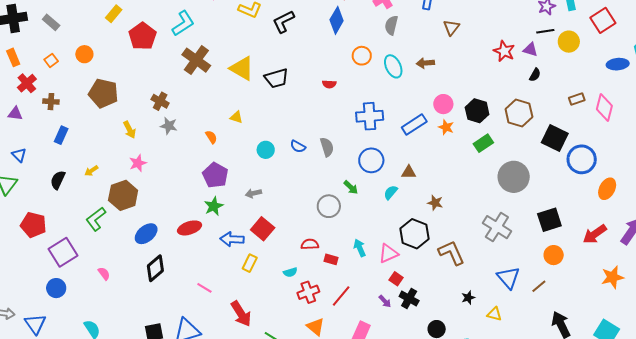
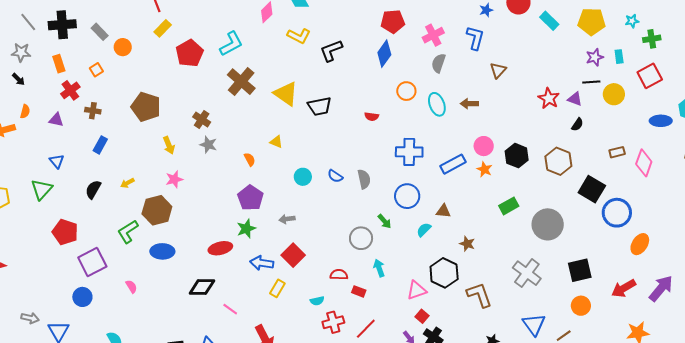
orange circle: (84, 54) -> (123, 47), moved
green rectangle: (483, 143) -> (509, 206), moved
blue ellipse: (146, 234) -> (162, 251), moved, turned 35
cyan arrow: (360, 248) -> (379, 268), moved
black diamond: (155, 268) -> (202, 287), moved, turned 36

